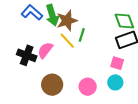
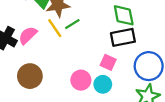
green line: (82, 35) -> (72, 24), turned 32
pink circle: (88, 87) -> (81, 80), moved

